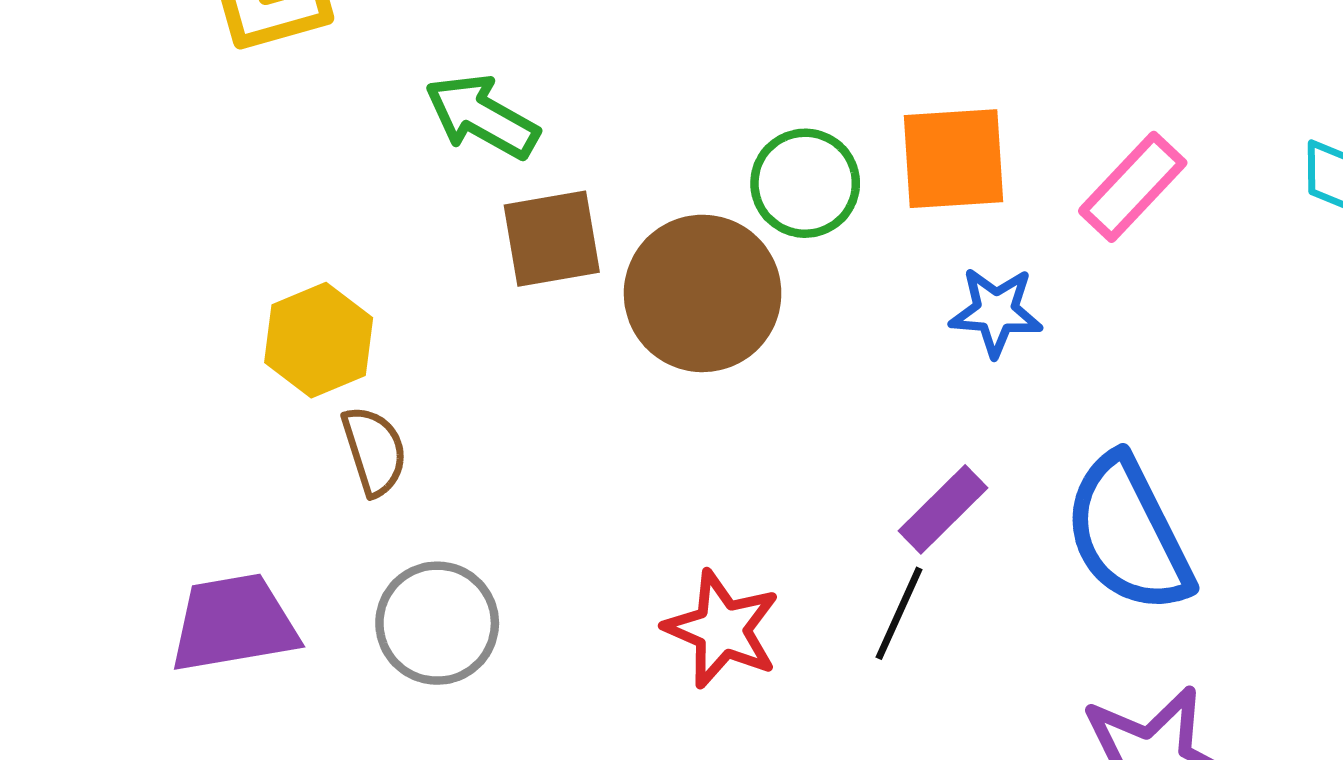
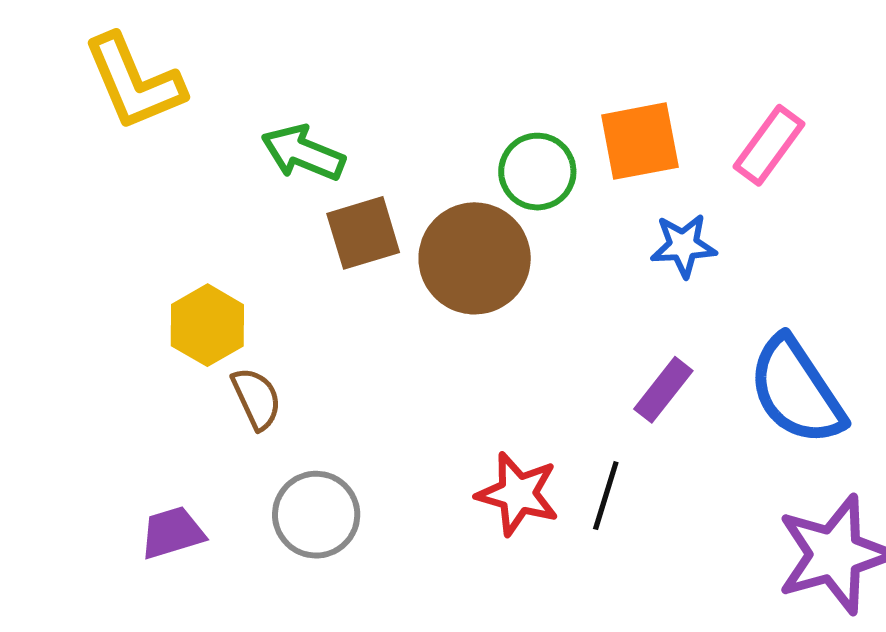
black line: (899, 613) -> (606, 496), moved
purple trapezoid: (234, 623) -> (172, 533), size x0.7

